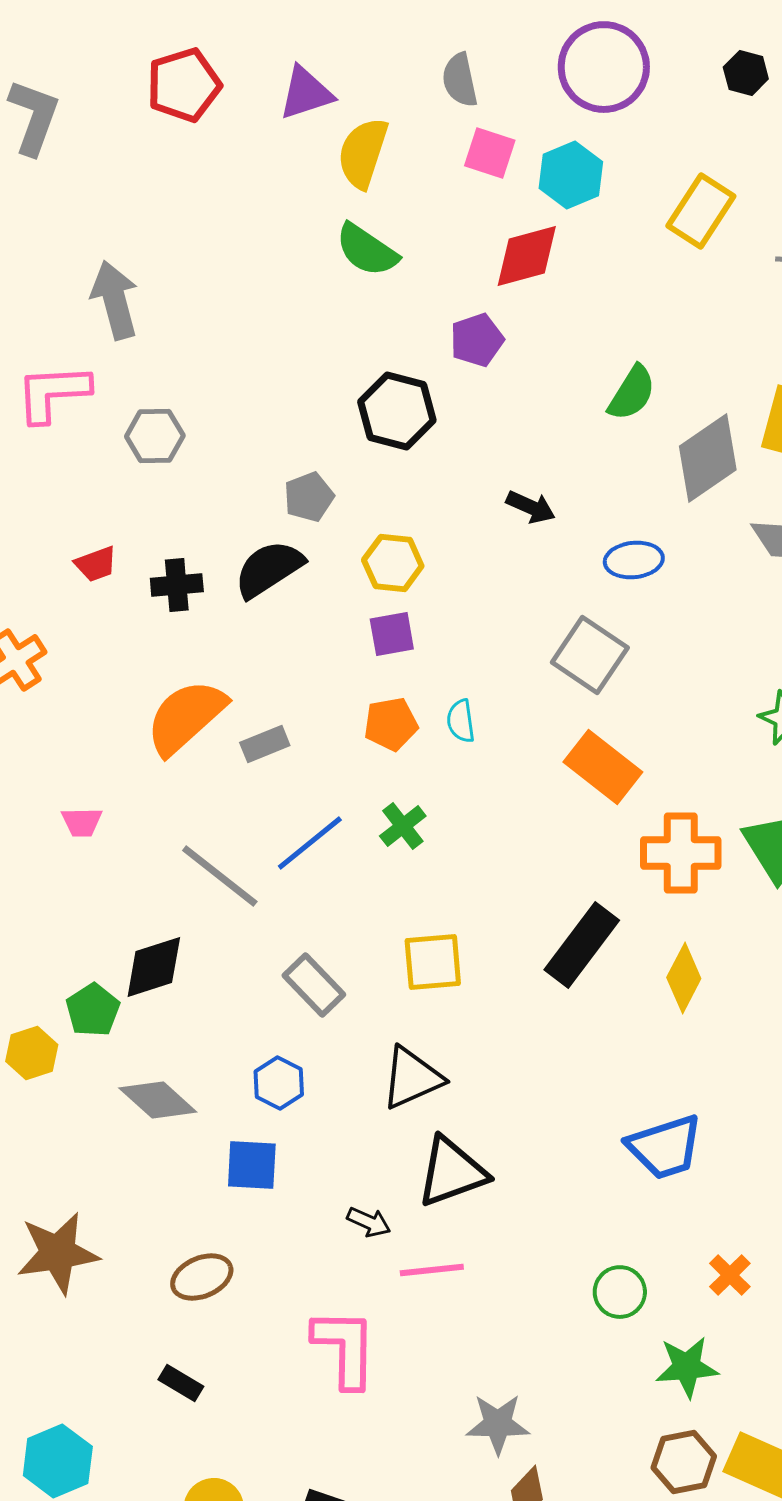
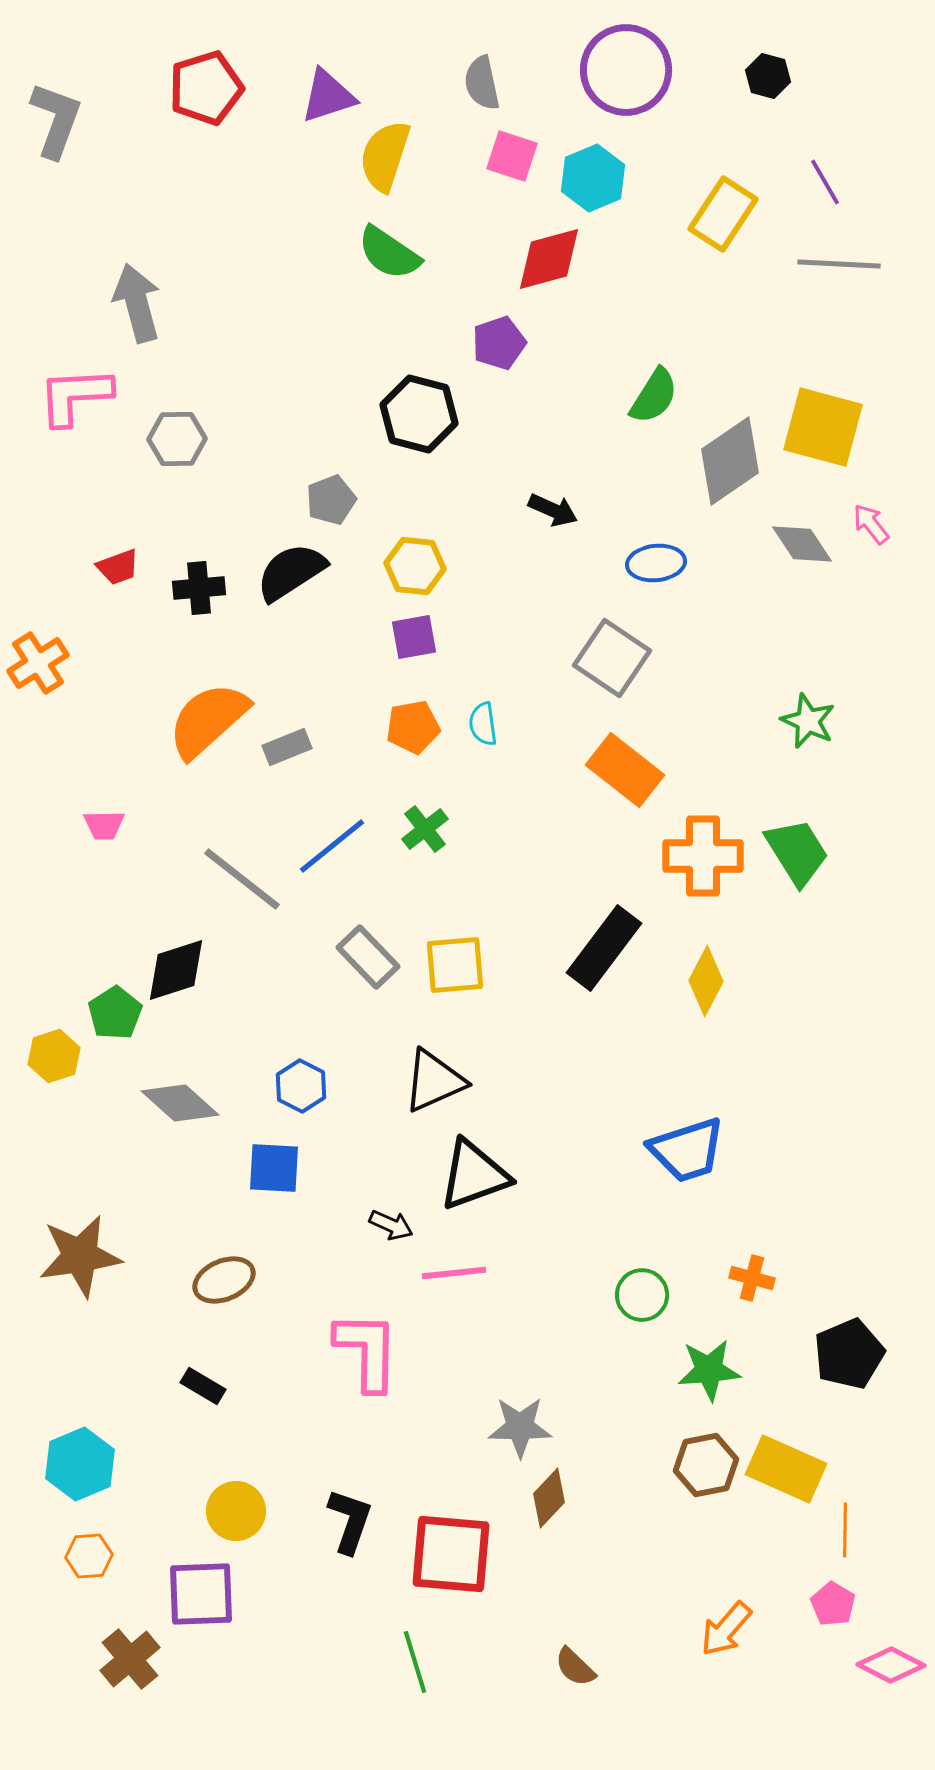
gray rectangle: (314, 985) -> (368, 957), moved
orange cross: (730, 1275) -> (752, 1278), turned -30

